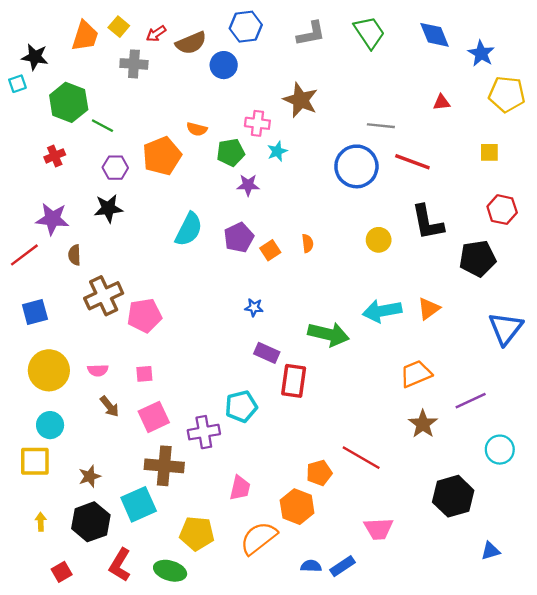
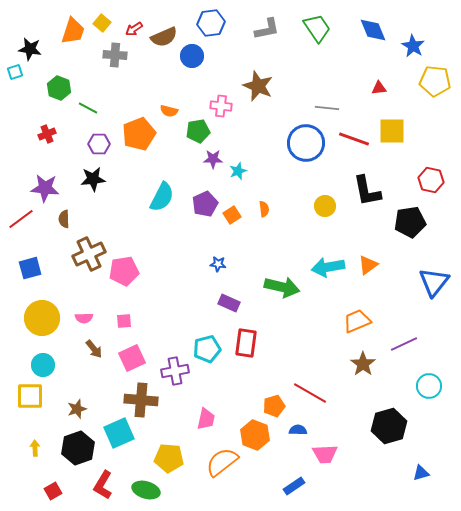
green hexagon: (69, 102) -> (59, 88), size x0.7
cyan star: (277, 151) -> (238, 171), moved
yellow square: (489, 152) -> (392, 131), moved, size x1.6
red rectangle: (294, 381) -> (246, 343), moved
blue semicircle: (311, 566) -> (298, 430), moved

